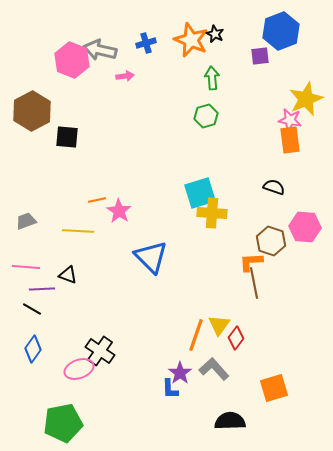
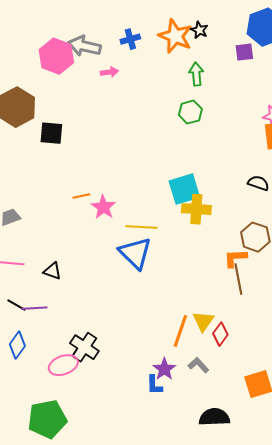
yellow line: (78, 231) -> (141, 227), moved
purple line: (42, 289) -> (34, 308), moved
gray L-shape: (214, 369) -> (198, 365), size x0.7

